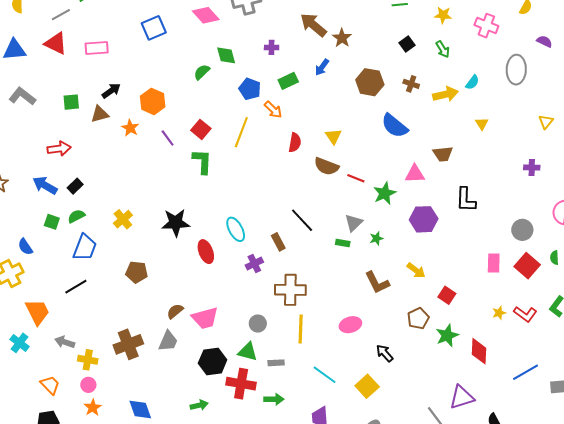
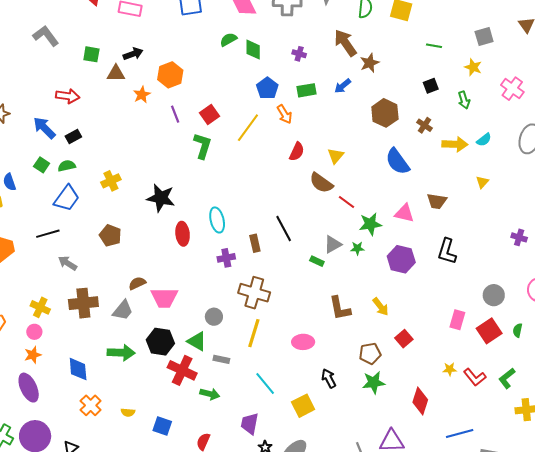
green semicircle: (202, 72) -> (228, 40), moved
green star: (376, 238) -> (357, 248), moved
green star: (447, 335) -> (374, 382), moved
gray arrow: (65, 342) -> (68, 263), moved
green arrow: (199, 405) -> (121, 353), moved, size x1.5

